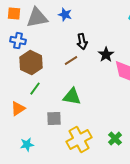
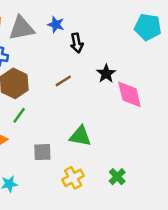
black arrow: (82, 42) -> (77, 43), moved
green triangle: (72, 97) -> (80, 136), moved
yellow cross: (79, 140) -> (73, 178), size x0.7

